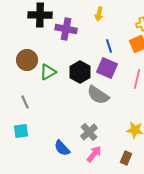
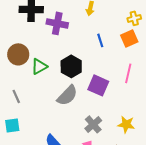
purple square: (107, 68) -> (98, 85), moved
gray semicircle: (98, 95) -> (67, 95), moved, turned -80
gray cross: (89, 132) -> (93, 124), moved

